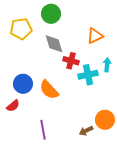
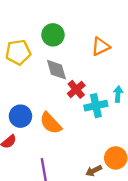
orange triangle: (95, 36) -> (101, 46), moved
red cross: (71, 61) -> (76, 89), turned 35

